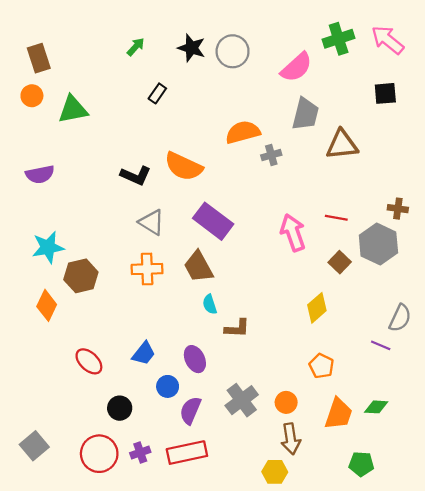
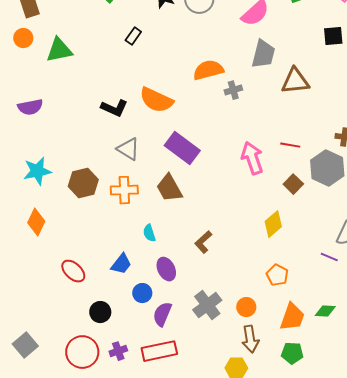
brown hexagon: (81, 276) -> (83, 183), moved
cyan semicircle: (210, 304) -> (149, 233), moved
brown L-shape: (237, 328) -> (203, 242), turned 135
green pentagon: (361, 464) -> (292, 353), moved

